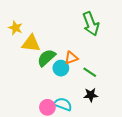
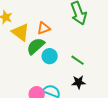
yellow triangle: (31, 43) -> (21, 32), turned 30
orange triangle: (71, 58) -> (44, 28), moved

